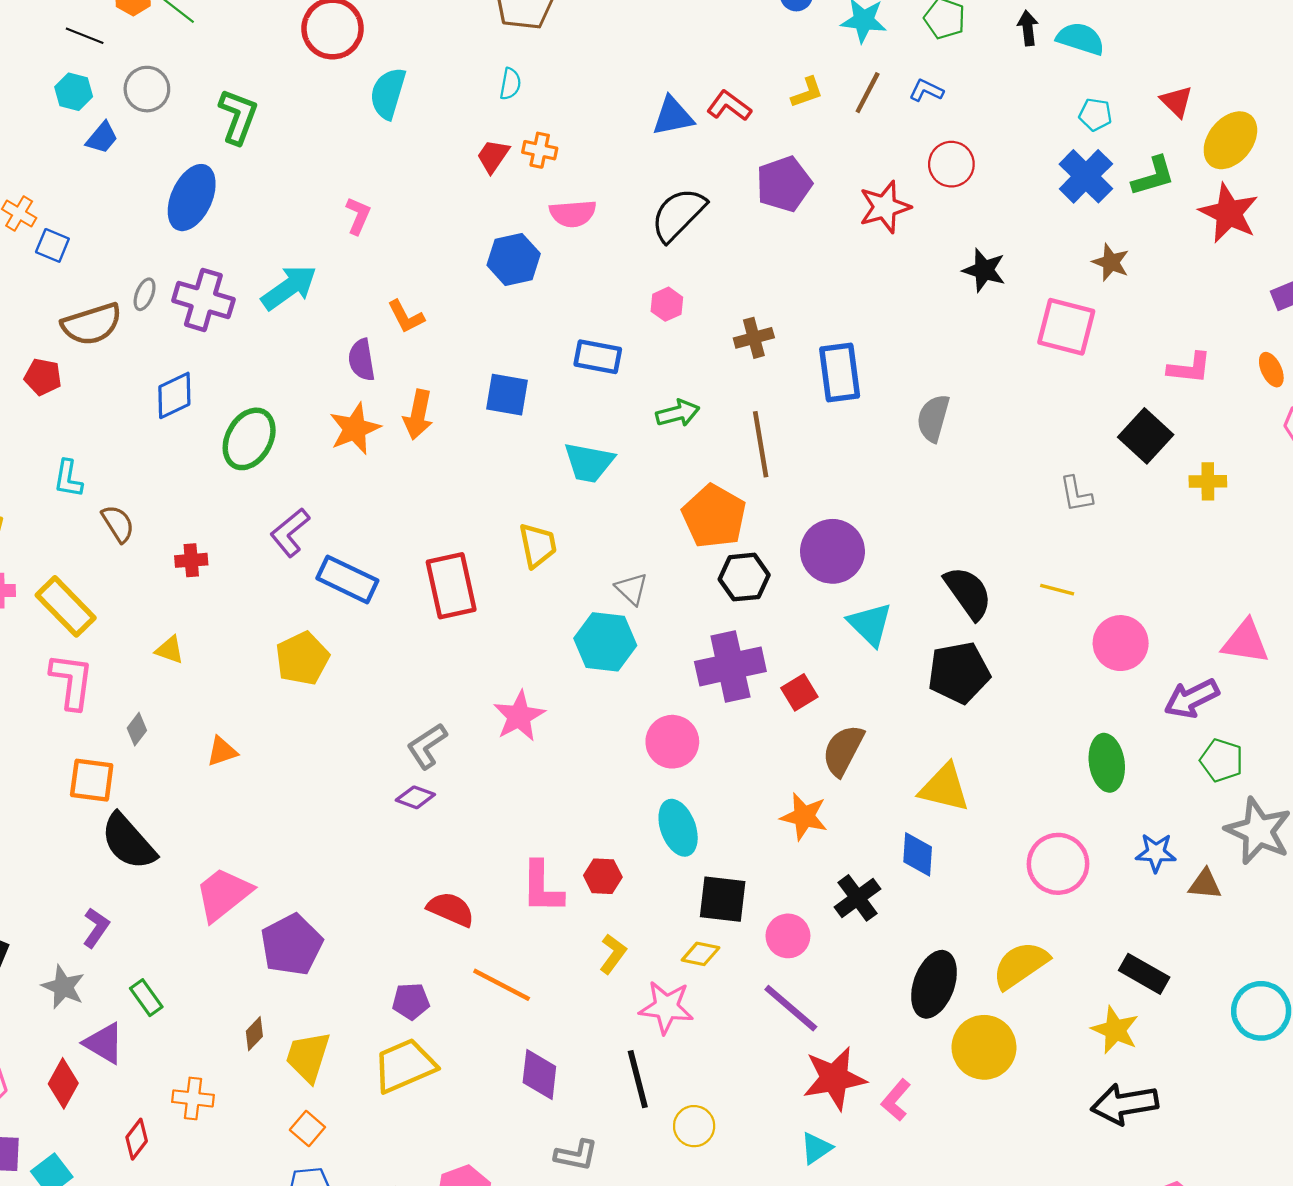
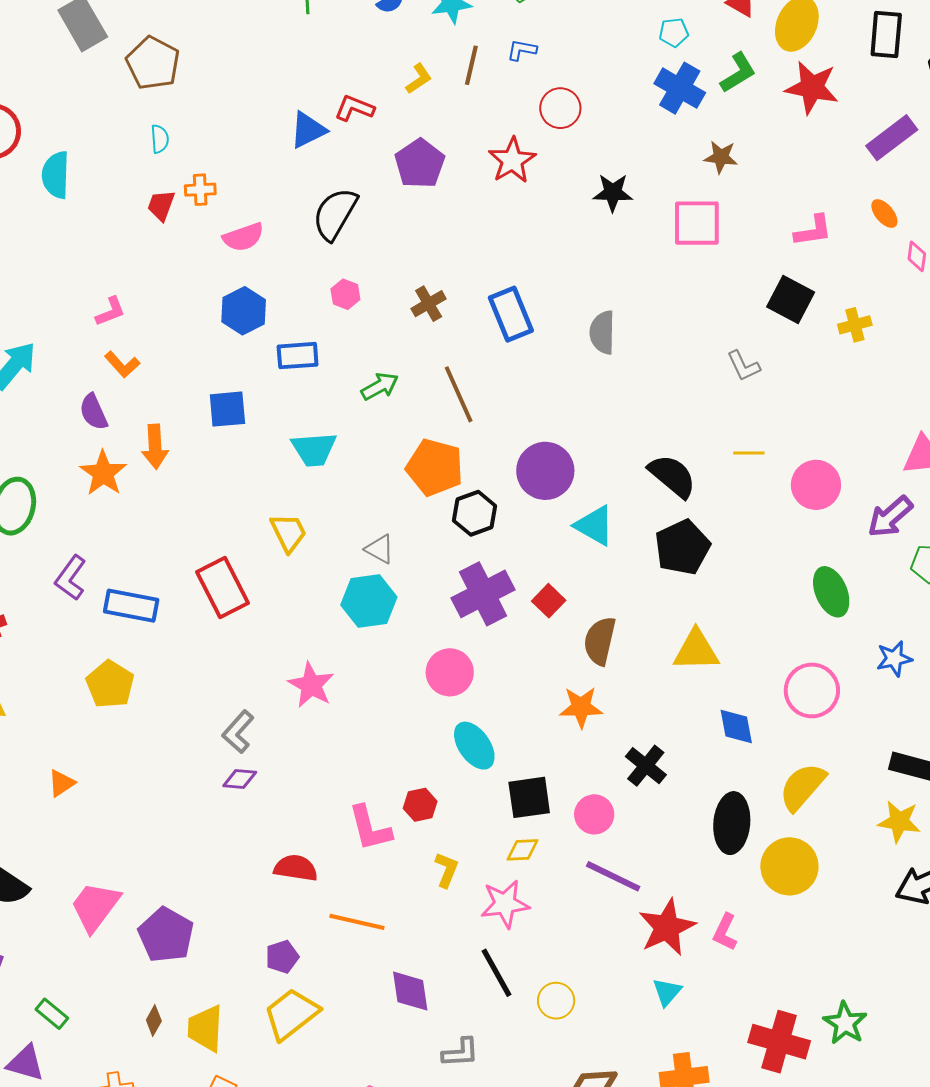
pink L-shape: (358, 216) -> (111, 312), moved, turned 60
blue hexagon: (514, 259) -> (244, 311), moved
blue diamond: (918, 854) -> (736, 727), moved

